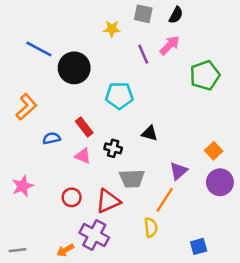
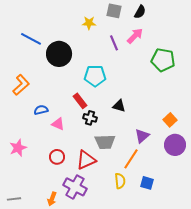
green pentagon: (205, 75) -> (163, 60), turned 30
red rectangle: (84, 127) -> (80, 101), moved
pink triangle: (83, 156) -> (58, 124), moved
blue square: (199, 246) -> (147, 183), moved, turned 32
orange arrow: (65, 250) -> (52, 199), turned -40

